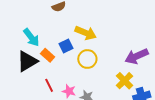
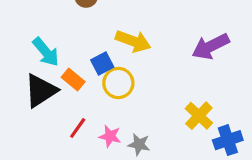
purple arrow: (137, 56) -> (211, 46), moved
yellow circle: (87, 59) -> (118, 83), moved
red line: (49, 85) -> (78, 128), turned 64

